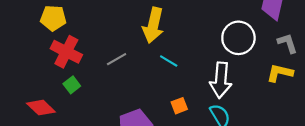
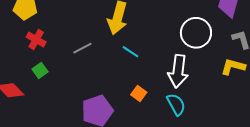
red cross: (66, 52) -> (36, 40), size x0.7
orange square: (179, 106) -> (139, 93), turned -35

